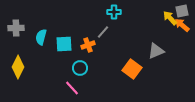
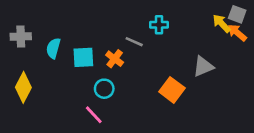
gray square: (182, 11) -> (237, 14), turned 32
cyan cross: (114, 12) -> (159, 25), moved
gray line: (103, 32) -> (134, 42), turned 72
orange cross: (88, 45) -> (115, 59), turned -32

